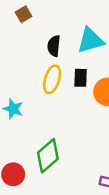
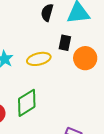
yellow ellipse: (52, 79) -> (39, 59), moved, turned 50

